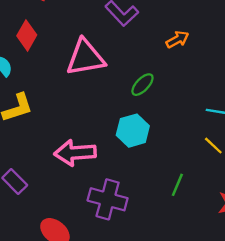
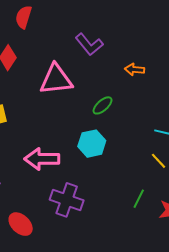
orange arrow: (177, 39) -> (135, 70), turned -150
green line: (177, 185) -> (139, 199), moved

